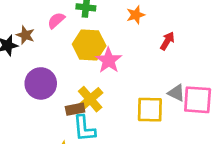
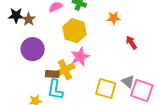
brown star: (25, 35) -> (29, 19), moved
red arrow: (167, 41) -> (131, 43), turned -80
pink star: (109, 60) -> (80, 57), moved

